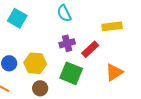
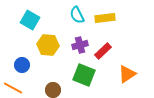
yellow rectangle: (112, 26) -> (105, 18), moved
yellow hexagon: (35, 63) -> (48, 45), moved

